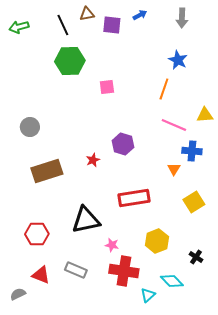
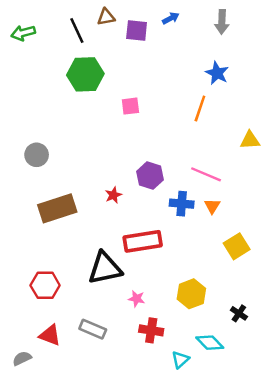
pink line: (174, 125) -> (206, 174), moved
blue cross: (192, 151) -> (182, 204), moved
red rectangle: (134, 198) -> (143, 241), moved
red cross: (124, 271) -> (151, 330), size x0.7

